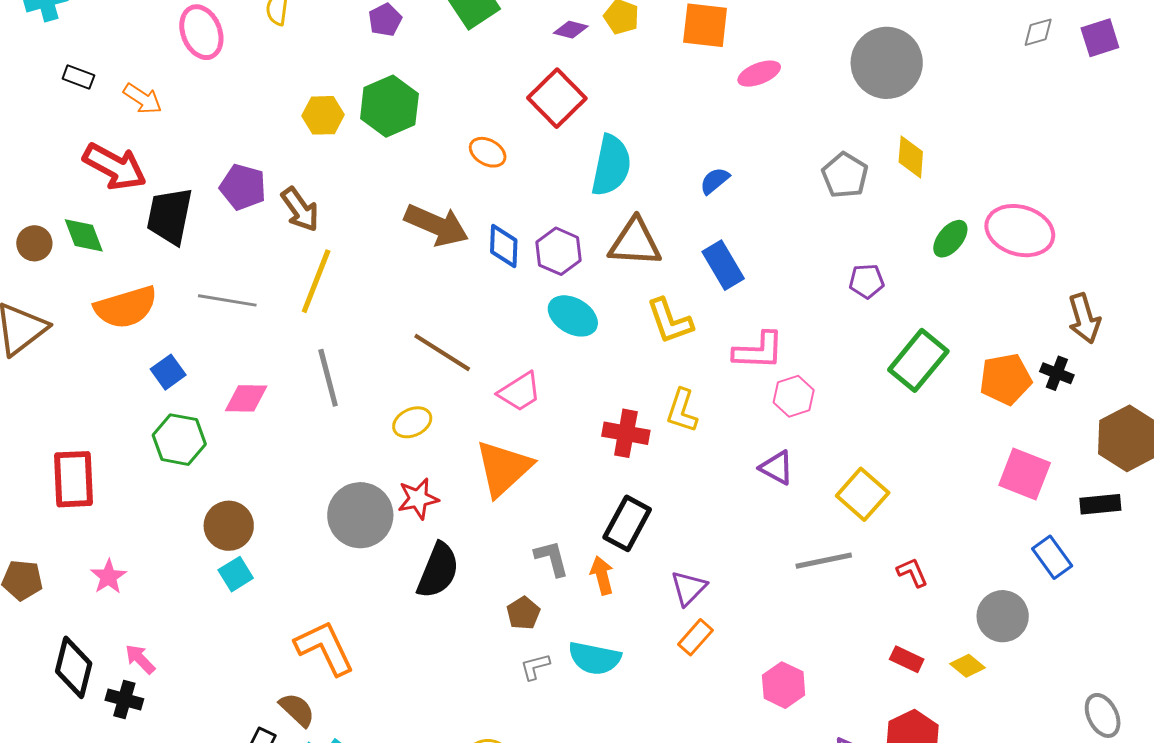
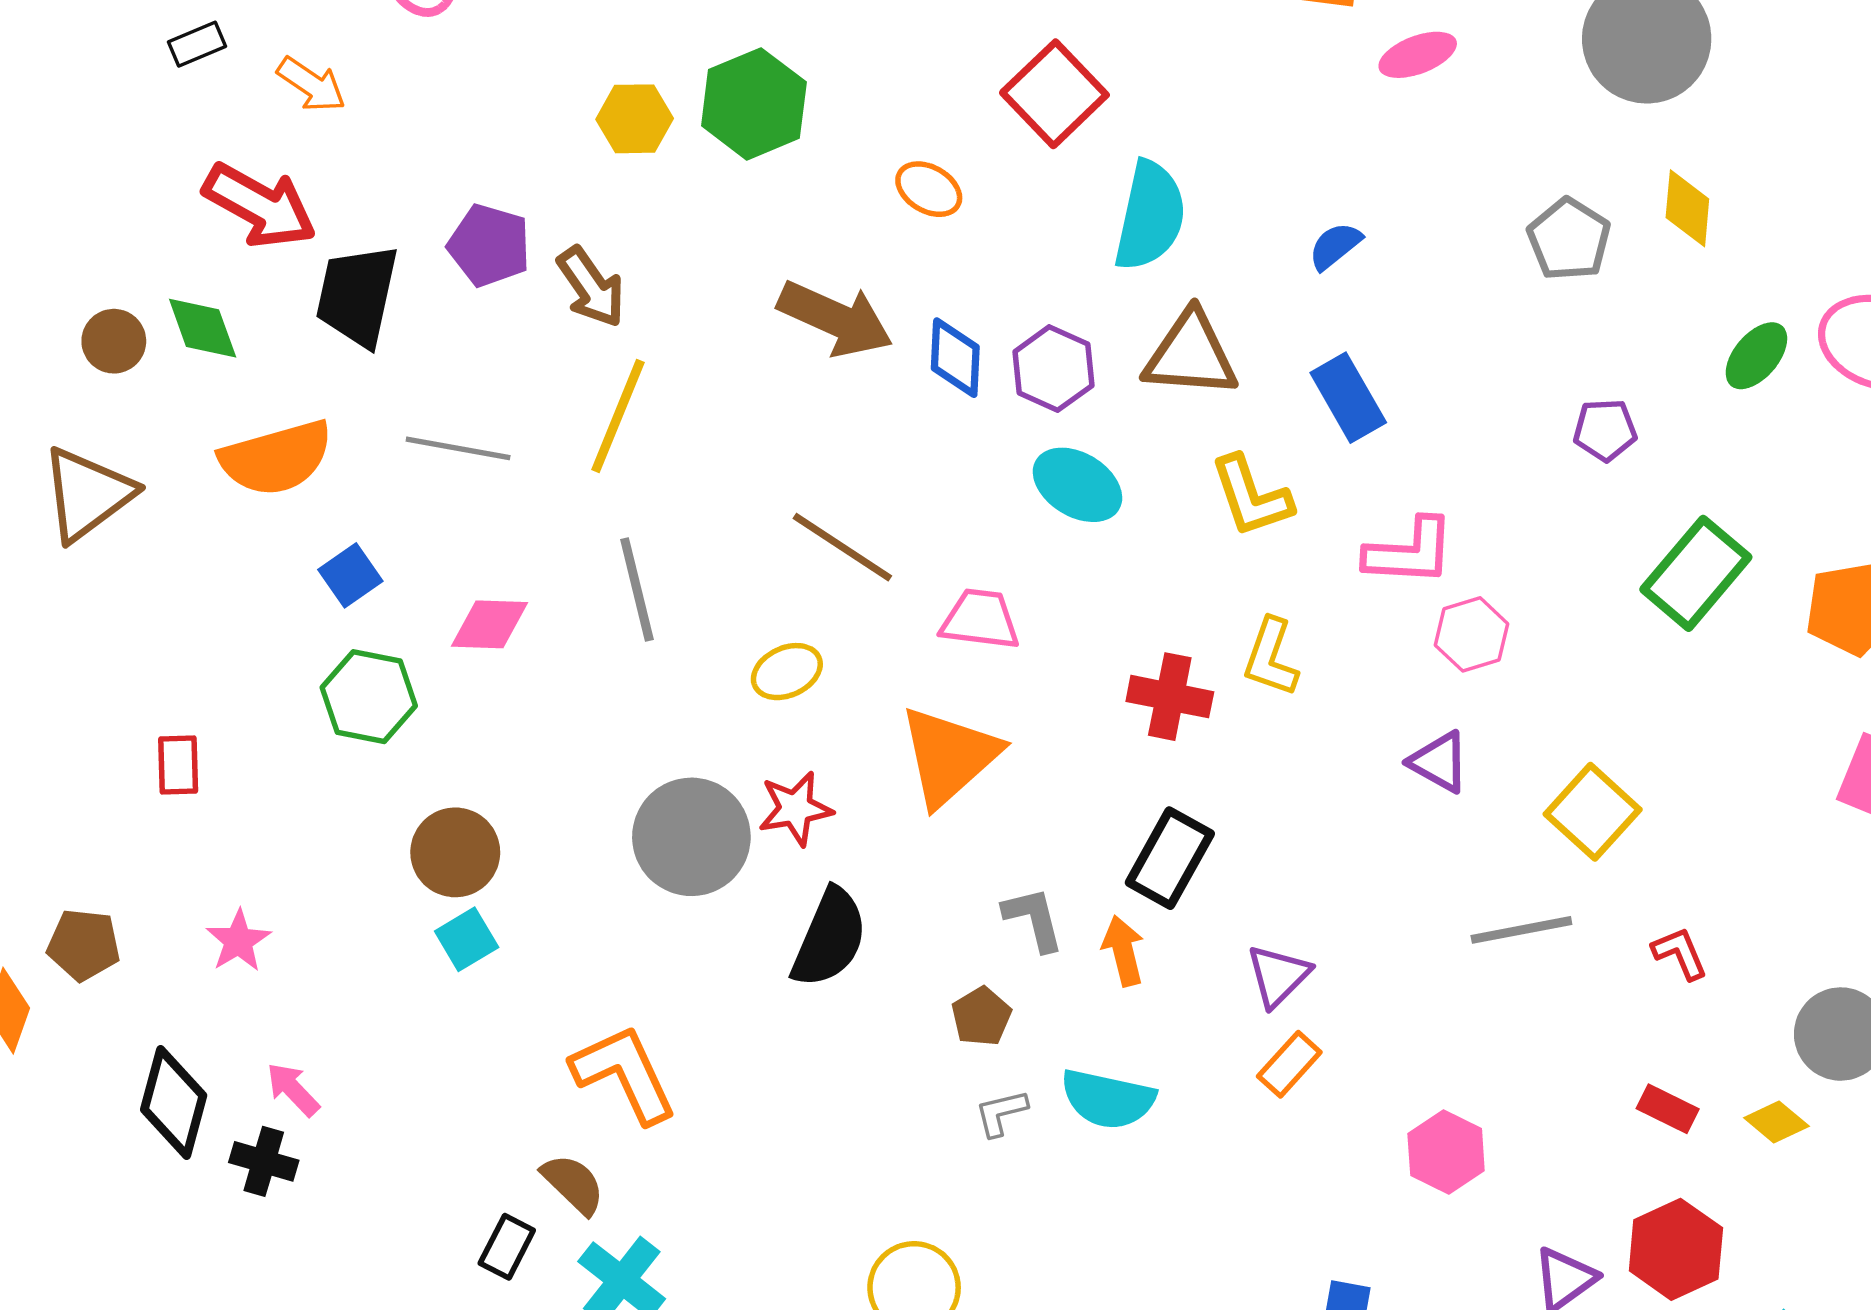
black rectangle: (78, 77) -> (197, 44), turned -44
pink trapezoid: (520, 392) -> (980, 619), turned -141
red rectangle: (74, 479) -> (178, 765), size x0.6

